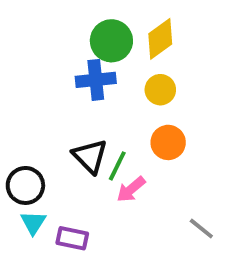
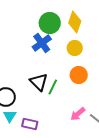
yellow diamond: (160, 39) -> (75, 22), turned -35
blue cross: (96, 80) -> (42, 43), turned -30
pink arrow: (131, 189) -> (78, 114), moved

